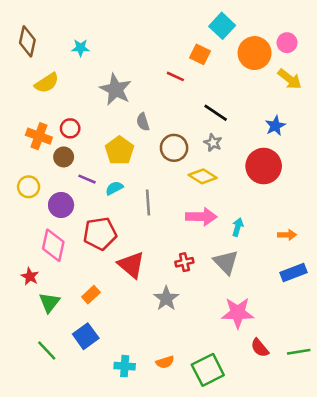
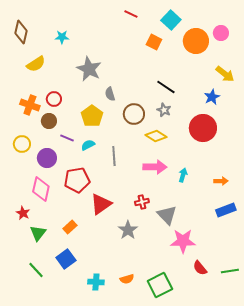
red line: (175, 76) -> (131, 14), moved
yellow arrow: (290, 79) -> (225, 74), moved
gray triangle: (226, 262) -> (167, 215), moved
red triangle: (131, 265) -> (101, 204), turned 45

